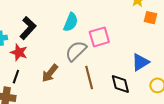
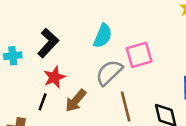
red star: (19, 52) -> (54, 77), moved, turned 30
black line: (16, 77) -> (43, 102), moved

